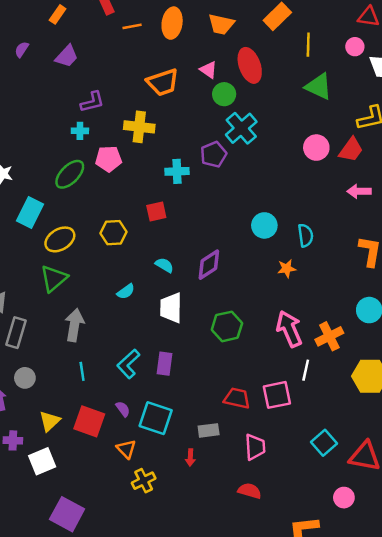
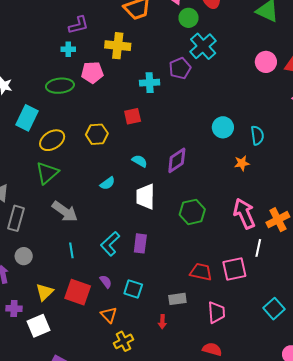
green ellipse: (70, 174) -> (60, 86), turned 40
gray arrow: (74, 325) -> (65, 212), turned 116
cyan square: (156, 418) -> (133, 289), size x0.7

